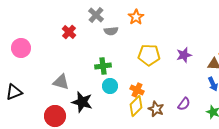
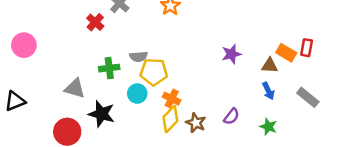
gray semicircle: (111, 31) -> (139, 57), moved
red cross: (69, 32) -> (95, 22), moved
yellow pentagon: (149, 55) -> (154, 72), moved
green cross: (103, 66) -> (109, 68), moved

